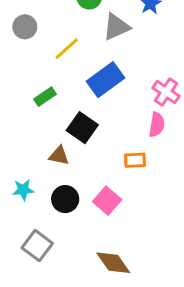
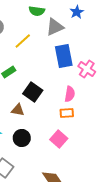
blue rectangle: (105, 80) -> (64, 56), moved, turned -65
pink semicircle: (157, 125) -> (70, 94), moved
pink square: (107, 201) -> (59, 139), moved

